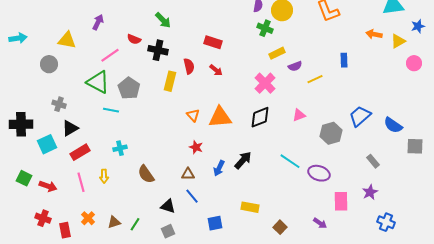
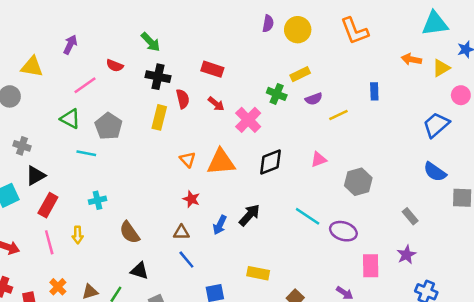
green cross: (265, 28) -> (277, 94), moved
black cross: (158, 50) -> (158, 77), moved
yellow rectangle: (277, 53) -> (300, 74), moved
green triangle: (98, 82) -> (70, 119), size x0.7
pink cross: (265, 83) -> (248, 120), moved
blue trapezoid: (360, 116) -> (436, 125), moved
red rectangle: (80, 152) -> (48, 205), turned -30
black triangle: (168, 206) -> (139, 271), moved

